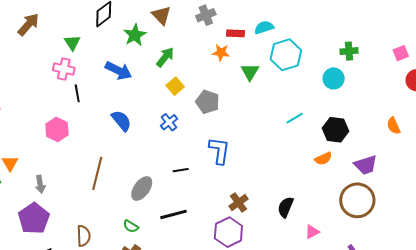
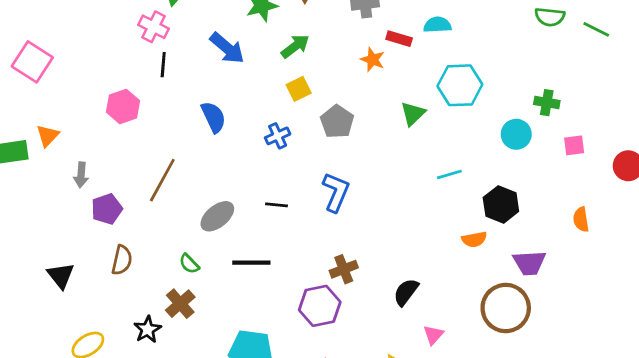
cyan semicircle: (264, 27) -> (437, 25), moved
pink square: (401, 53) -> (574, 145), moved
green triangle: (250, 72) -> (413, 114), moved
purple pentagon: (34, 218) -> (107, 209), moved, size x0.7
pink triangle: (312, 232) -> (433, 335), turned -35

